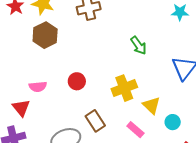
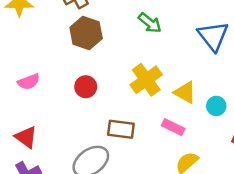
brown hexagon: (45, 35) -> (86, 33), moved
pink semicircle: (38, 87) -> (29, 82), moved
brown rectangle: (95, 121) -> (121, 129), turned -35

